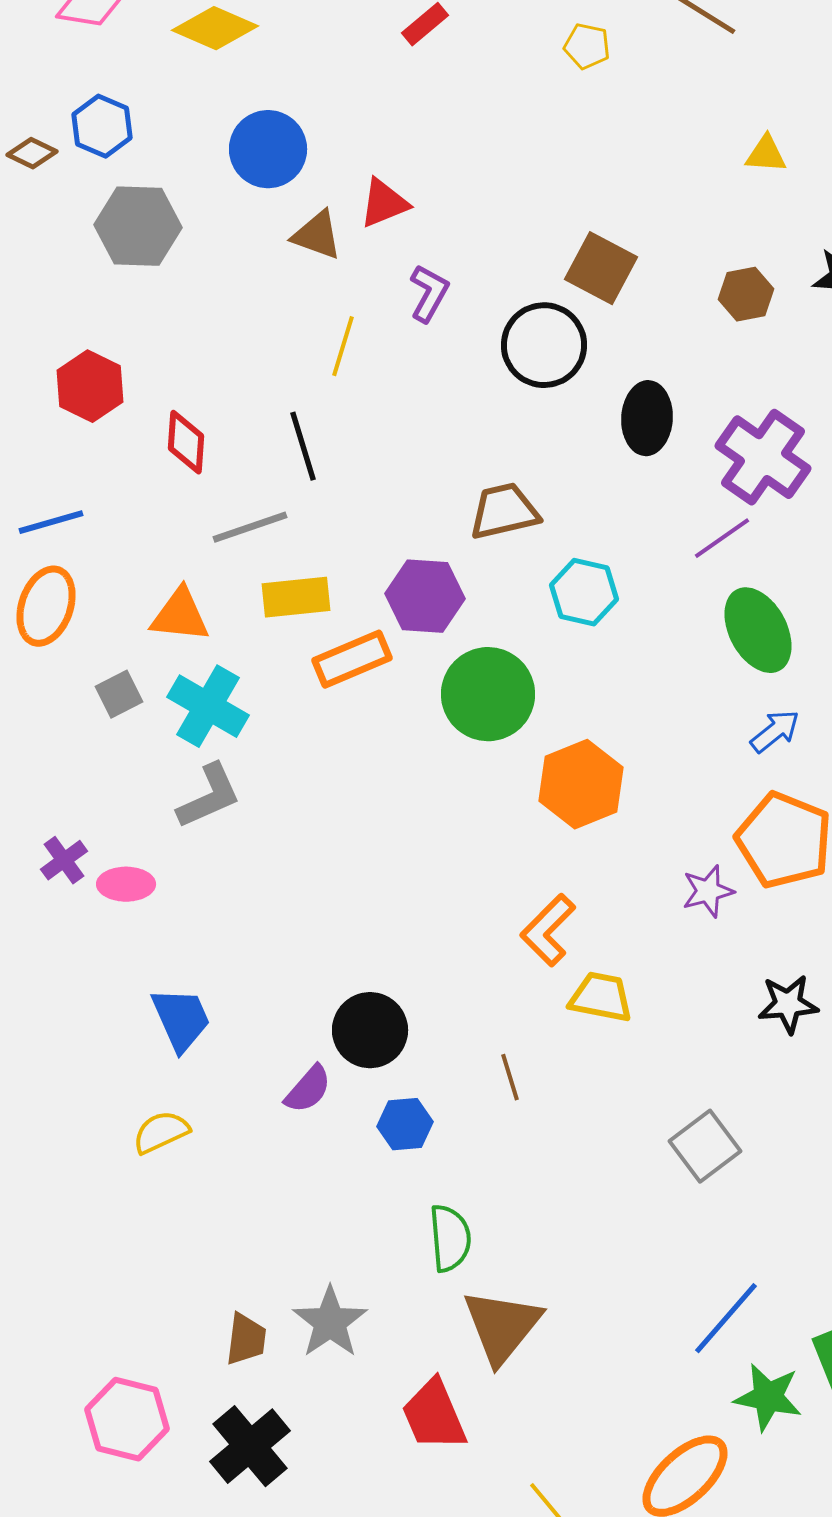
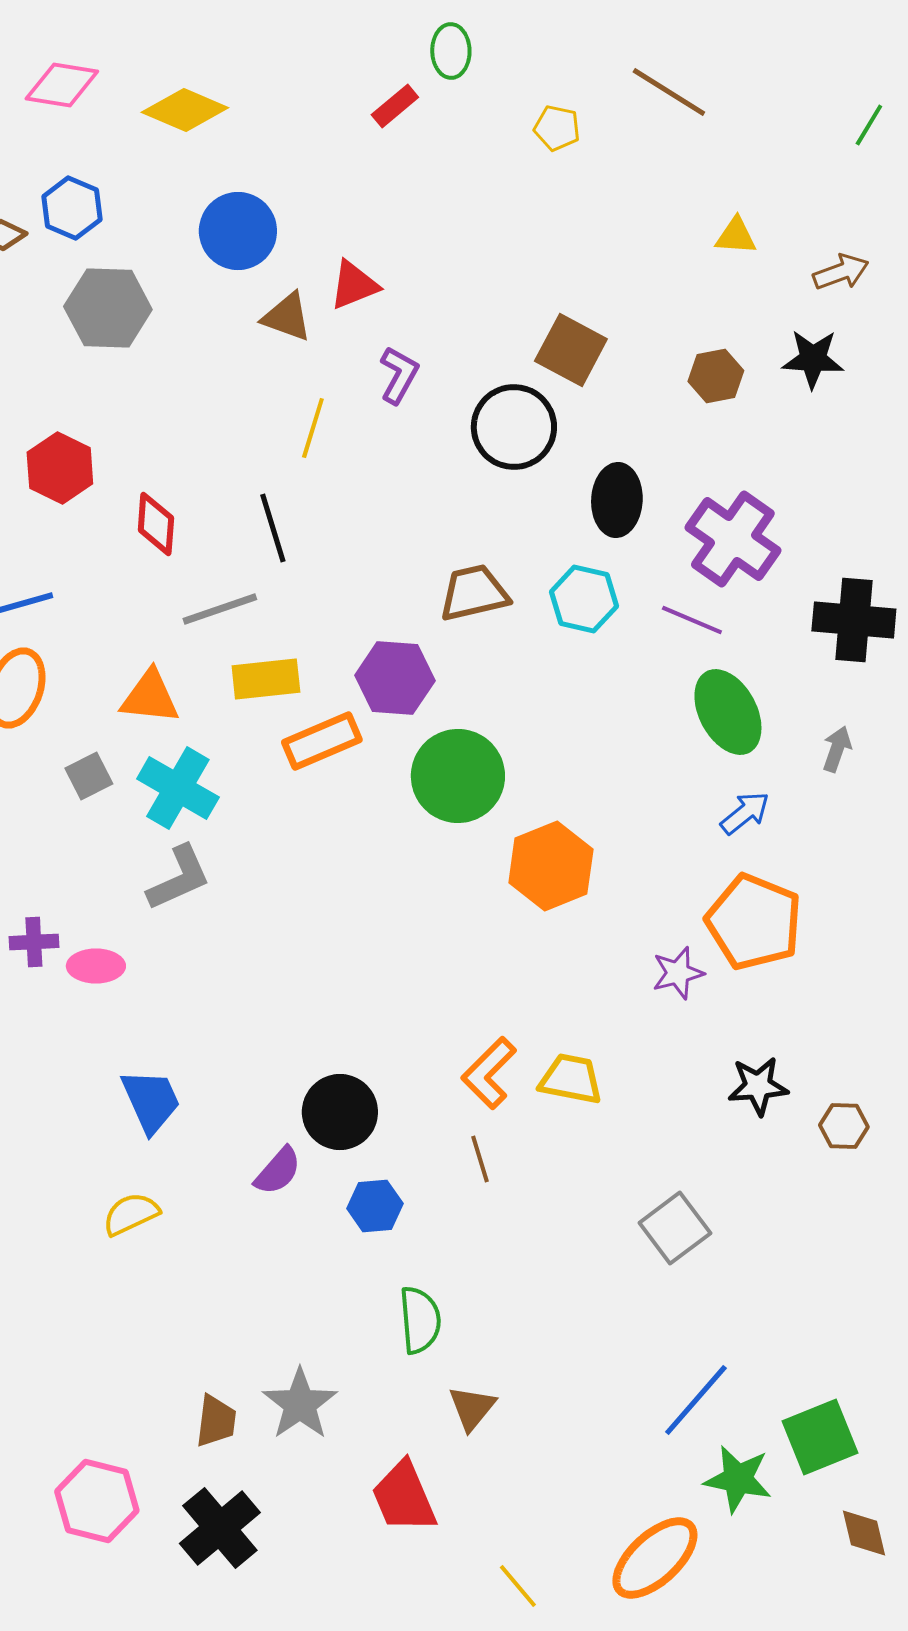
purple line: (722, 538) -> (692, 620), turned 58
cyan hexagon: (584, 592) -> (584, 599), moved
purple cross: (64, 860) -> (34, 942), turned 33
orange L-shape: (548, 930) -> (489, 1073), moved
brown triangle: (502, 1326) -> (472, 1408), size x0.6

